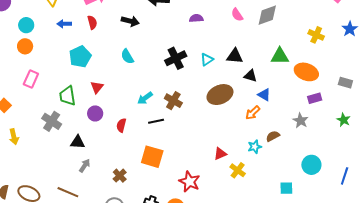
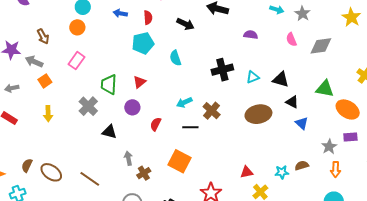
cyan pentagon: (80, 57) -> (143, 43), moved
orange arrow: (253, 113) -> (336, 169), moved, turned -56
gray star: (301, 121) -> (329, 147), moved
gray arrow: (85, 166) -> (128, 158), moved, turned -56

